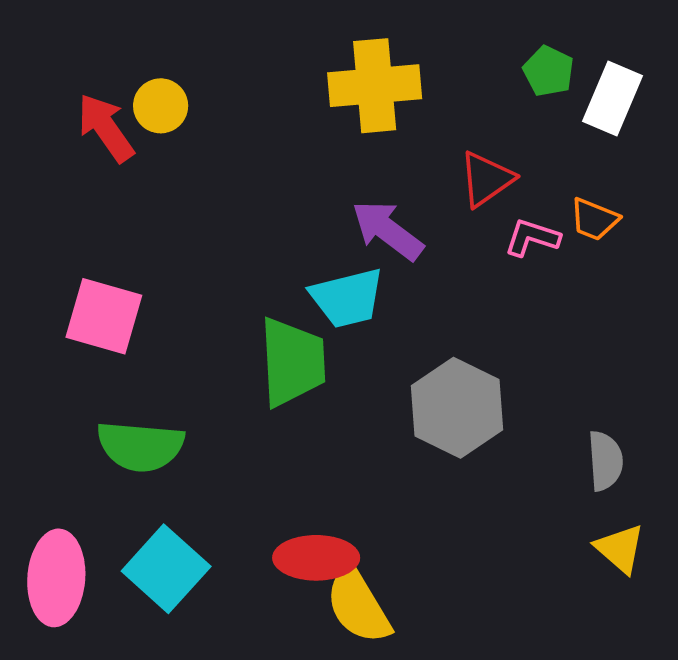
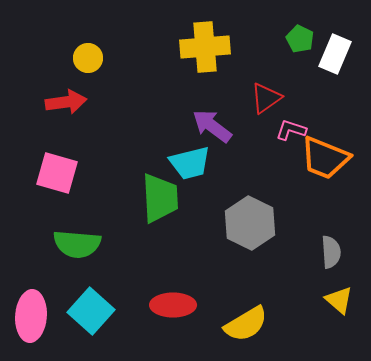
red arrow: (106, 128) -> (66, 102), moved, turned 117
orange trapezoid: (594, 219) -> (325, 158), moved, size x1.8
yellow semicircle: (358, 605) -> (246, 324), moved, turned -90

